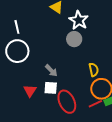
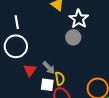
yellow semicircle: (94, 70) -> (60, 79), moved
red triangle: (30, 91) -> (30, 70), moved

